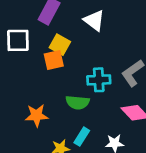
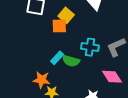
orange star: (37, 115) -> (42, 80), moved
cyan rectangle: (82, 137) -> (57, 58), moved

